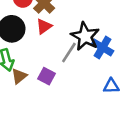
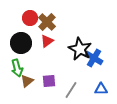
gray line: (69, 53) -> (71, 90), moved
purple square: (47, 76) -> (49, 81), turned -32

